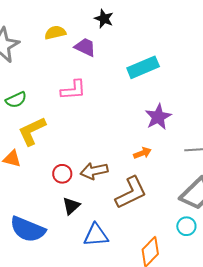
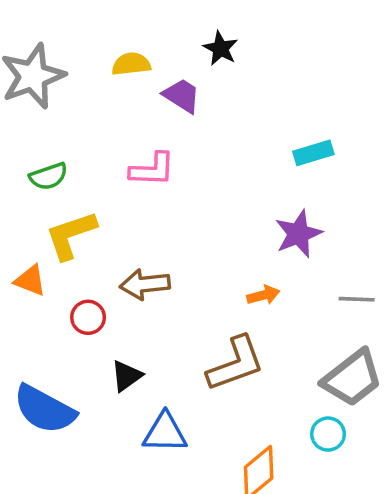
cyan rectangle: (143, 67) -> (313, 153), moved, size x0.7
brown arrow: (94, 171) -> (145, 284), moved
red circle: (62, 174) -> (88, 317), moved

